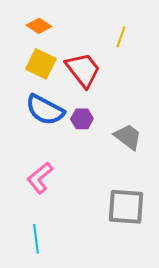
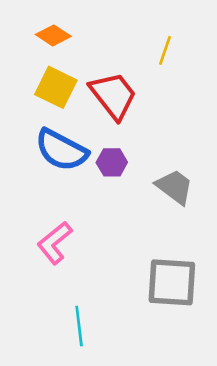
cyan line: (36, 239) -> (79, 326), moved

